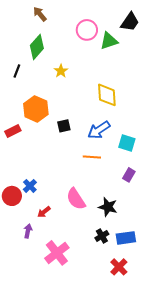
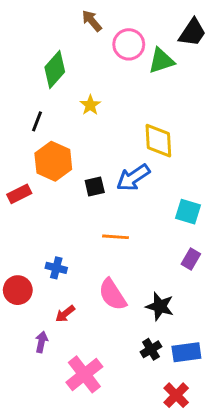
brown arrow: (40, 14) -> (92, 21), moved
black line: (17, 71) -> (37, 121), moved
blue arrow: (99, 130) -> (133, 178), moved
orange line: (92, 157) -> (115, 237), moved
blue cross: (30, 186) -> (56, 268), moved, turned -32

